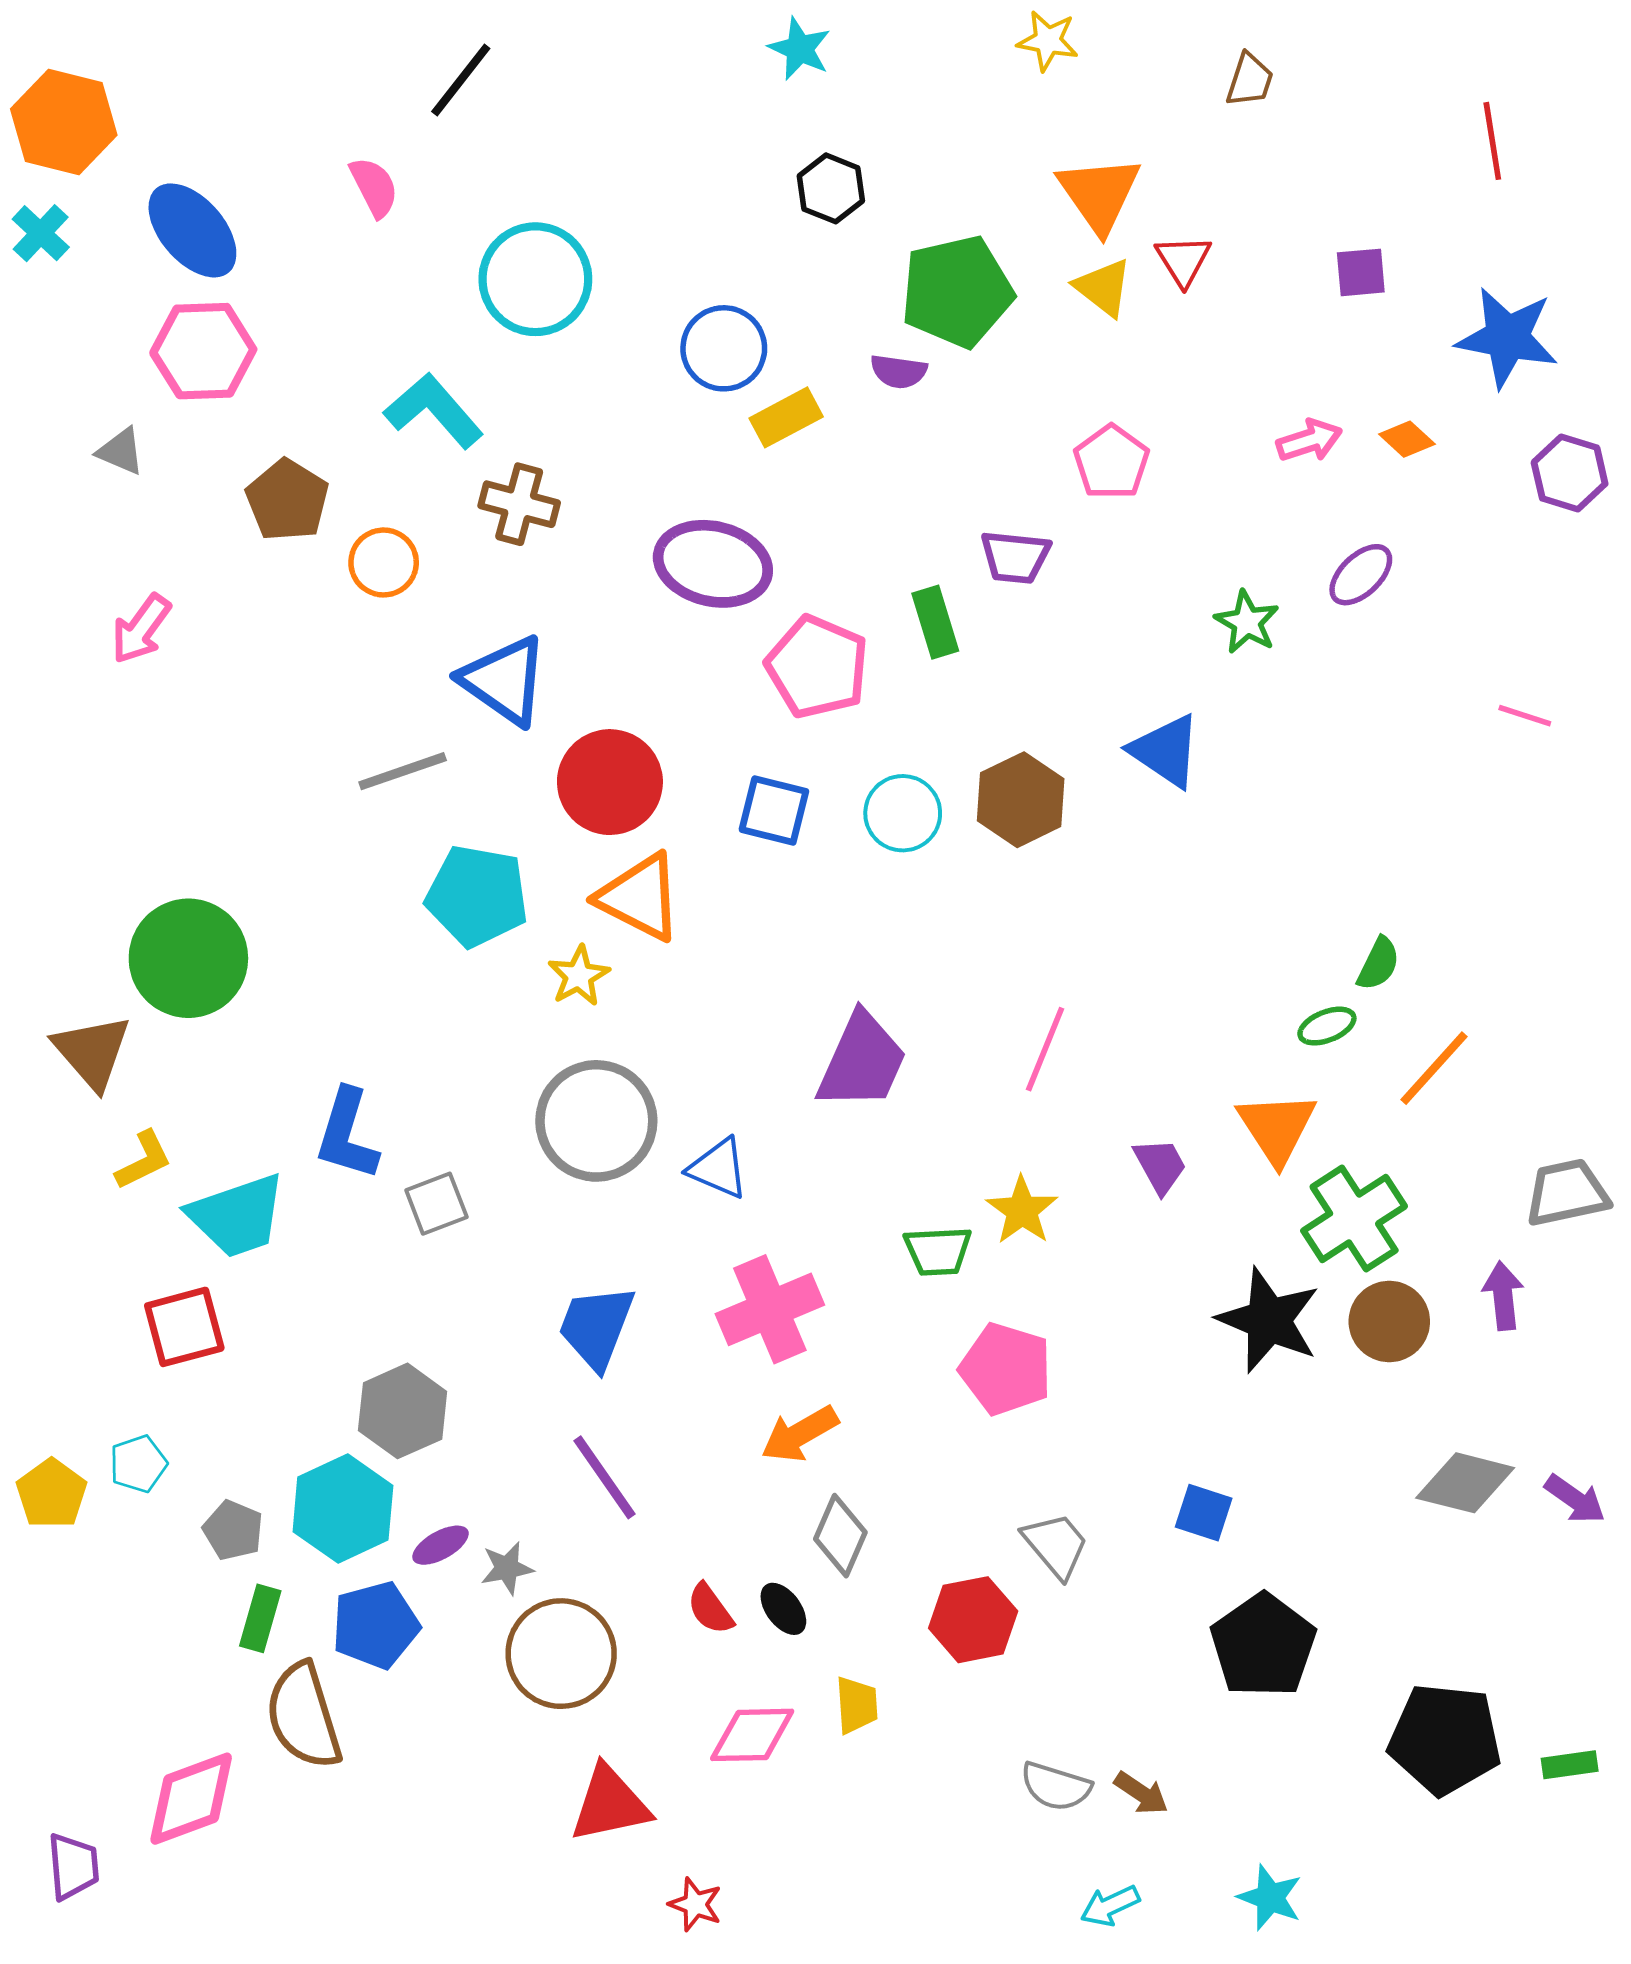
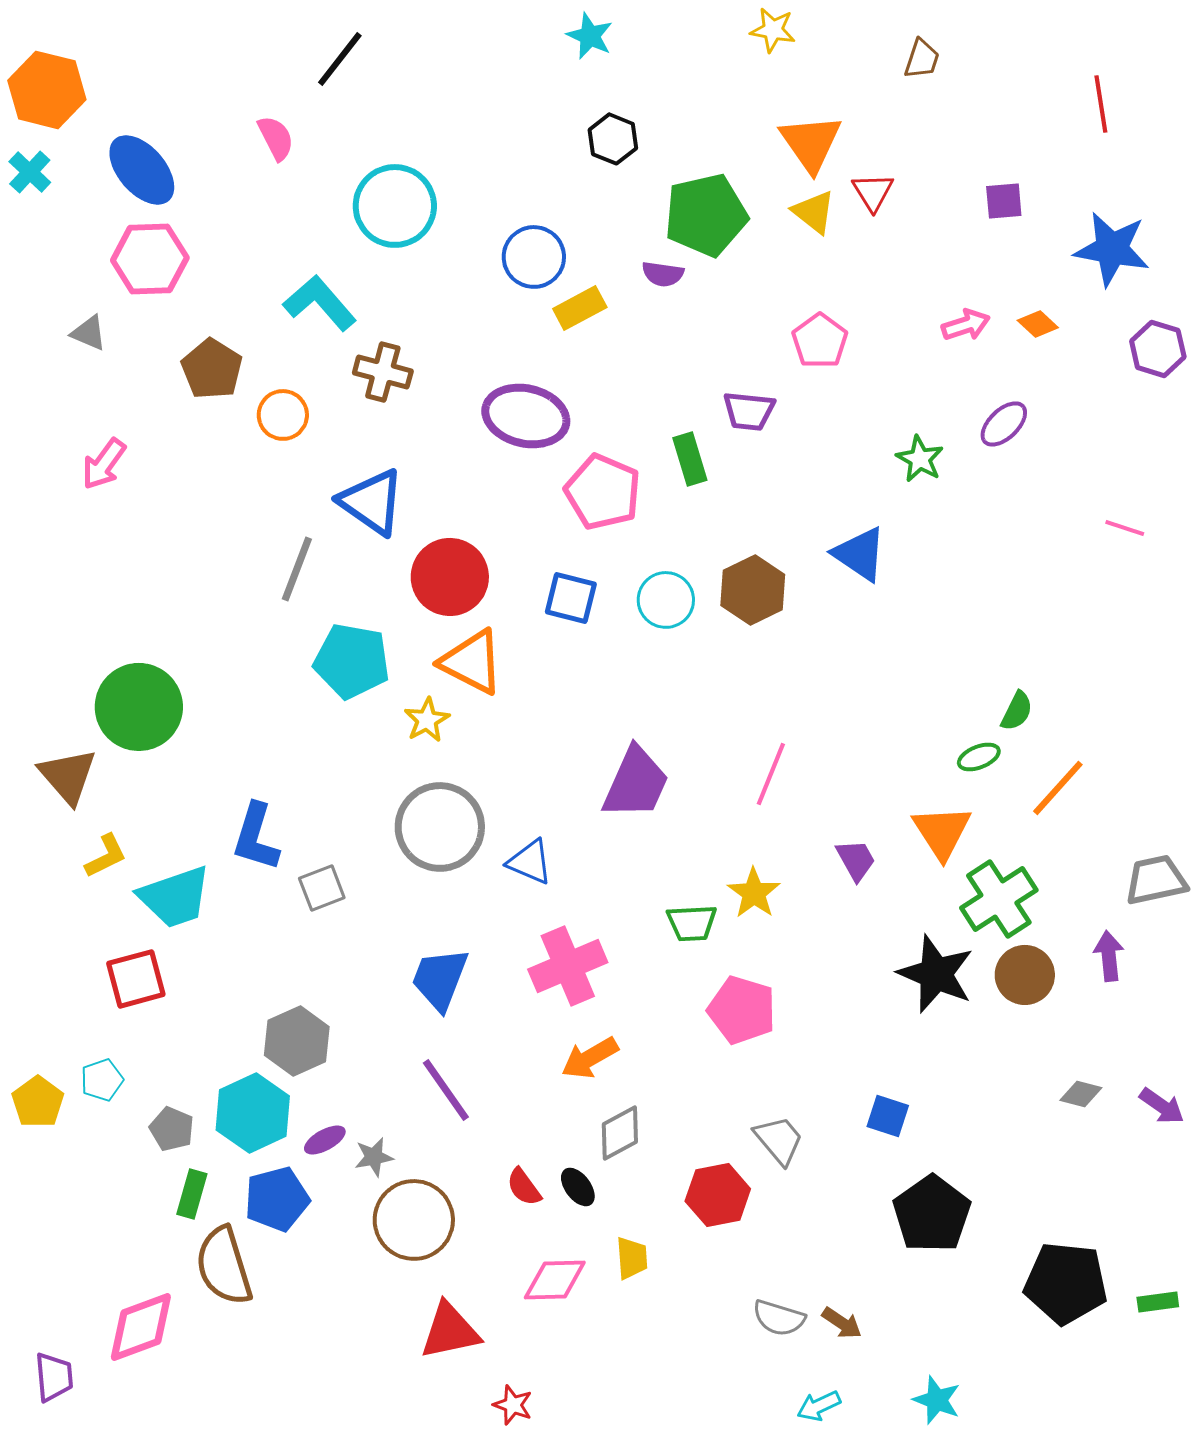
gray line: (403, 771) -> (297, 569), turned -50
gray diamond: (1465, 1483) -> (1081, 1094), size x0.6
gray diamond: (840, 1536) -> (620, 1133), turned 38

